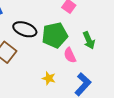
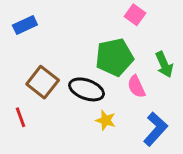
black ellipse: (25, 29) -> (87, 89), moved

